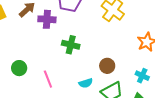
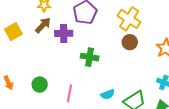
brown circle: (107, 66) -> (130, 42), moved
pink line: (48, 79) -> (69, 93), turned 36

